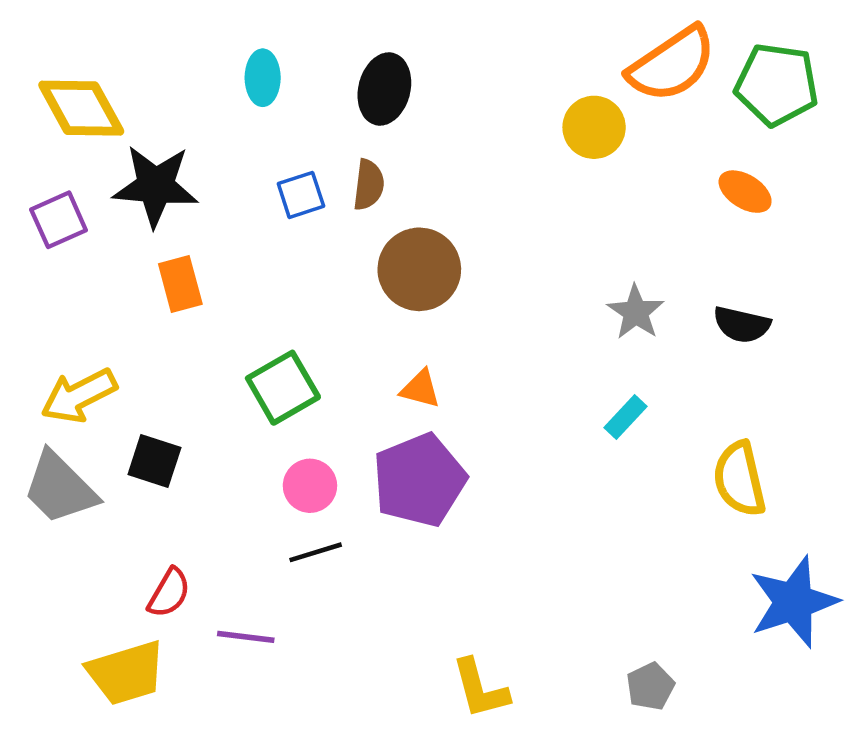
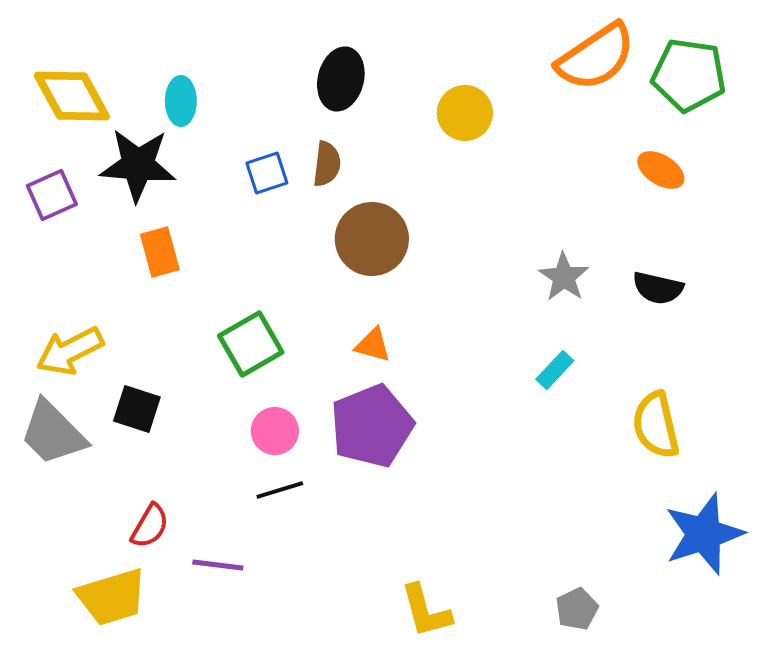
cyan ellipse: (263, 78) -> (181, 101), moved
yellow circle: (594, 127) -> (465, 113), moved

